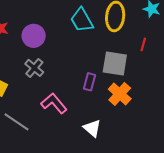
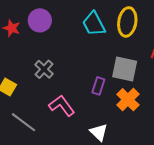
purple circle: (34, 36) -> (40, 20), moved

